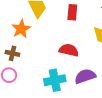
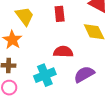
cyan cross: (55, 80) -> (45, 75), moved

